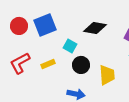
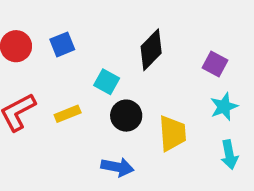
blue square: (45, 25) -> (62, 44), size x0.6
black diamond: (95, 28) -> (151, 50), turned -55

